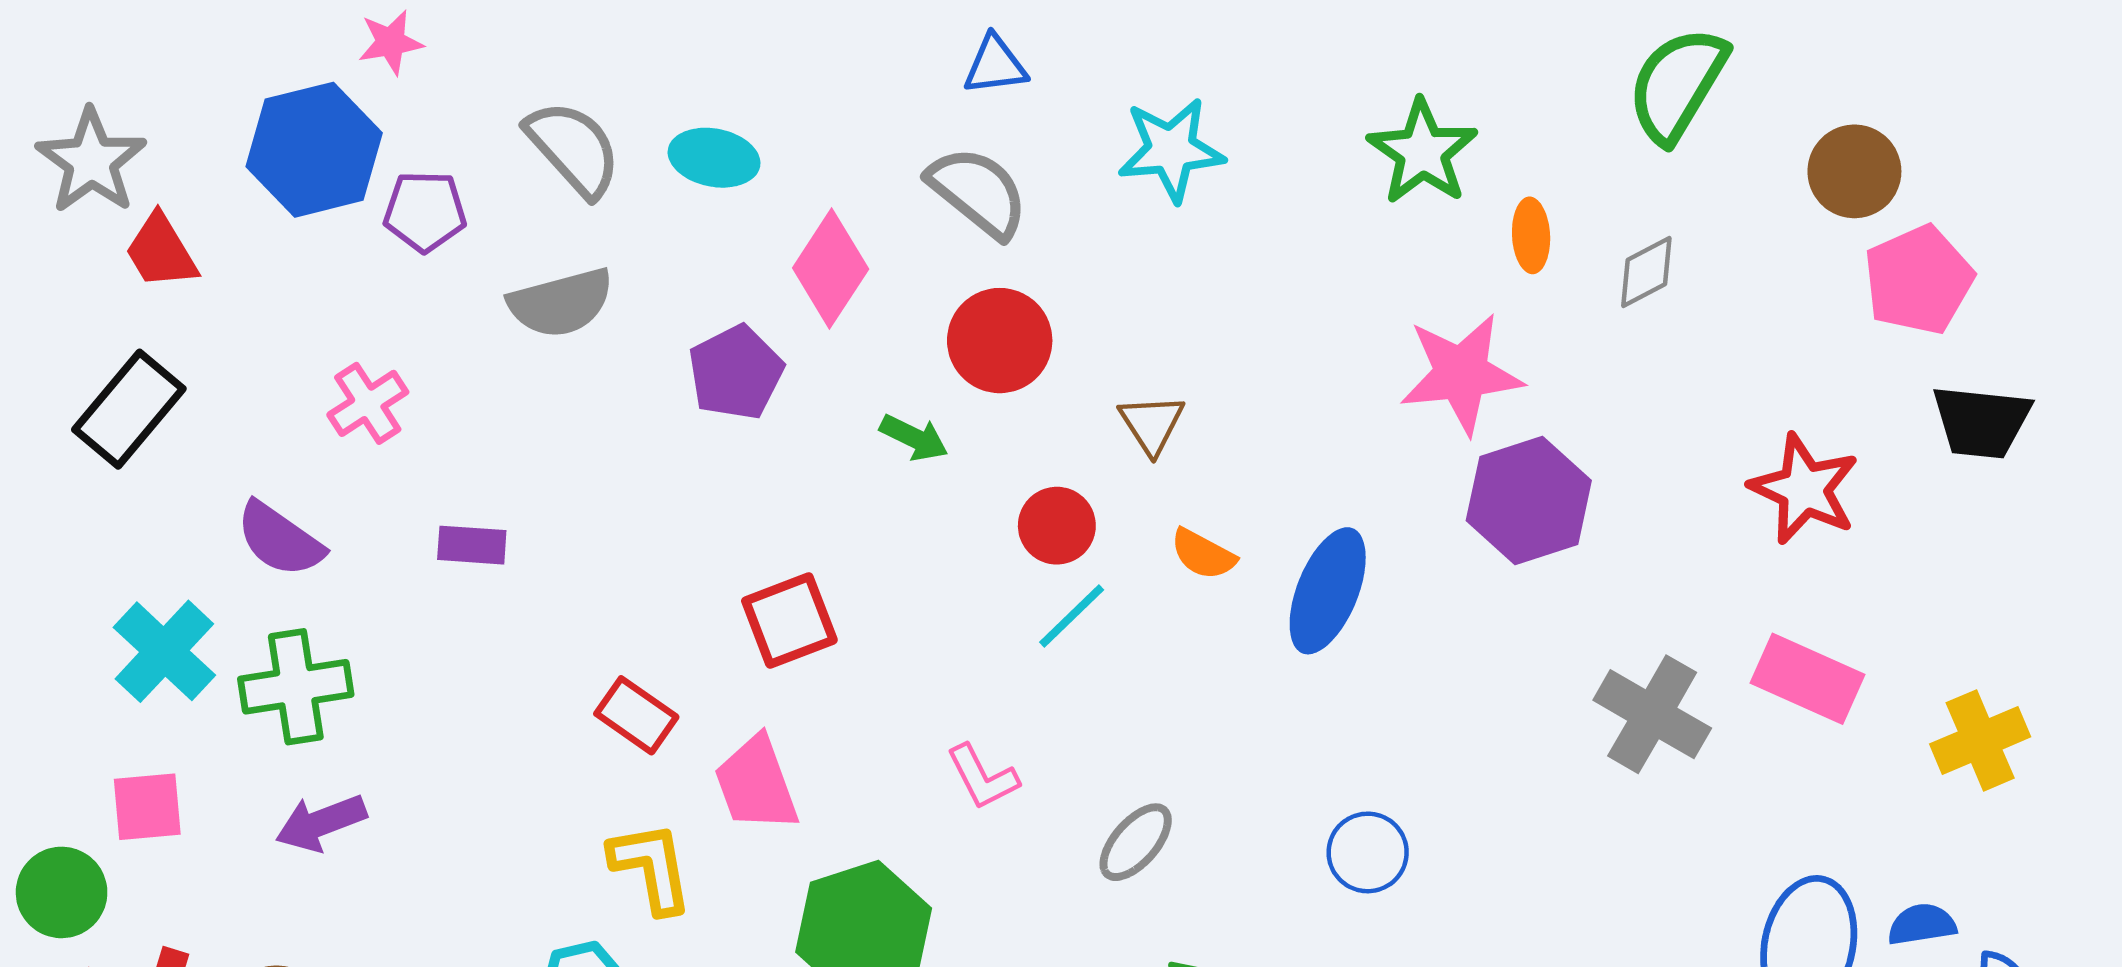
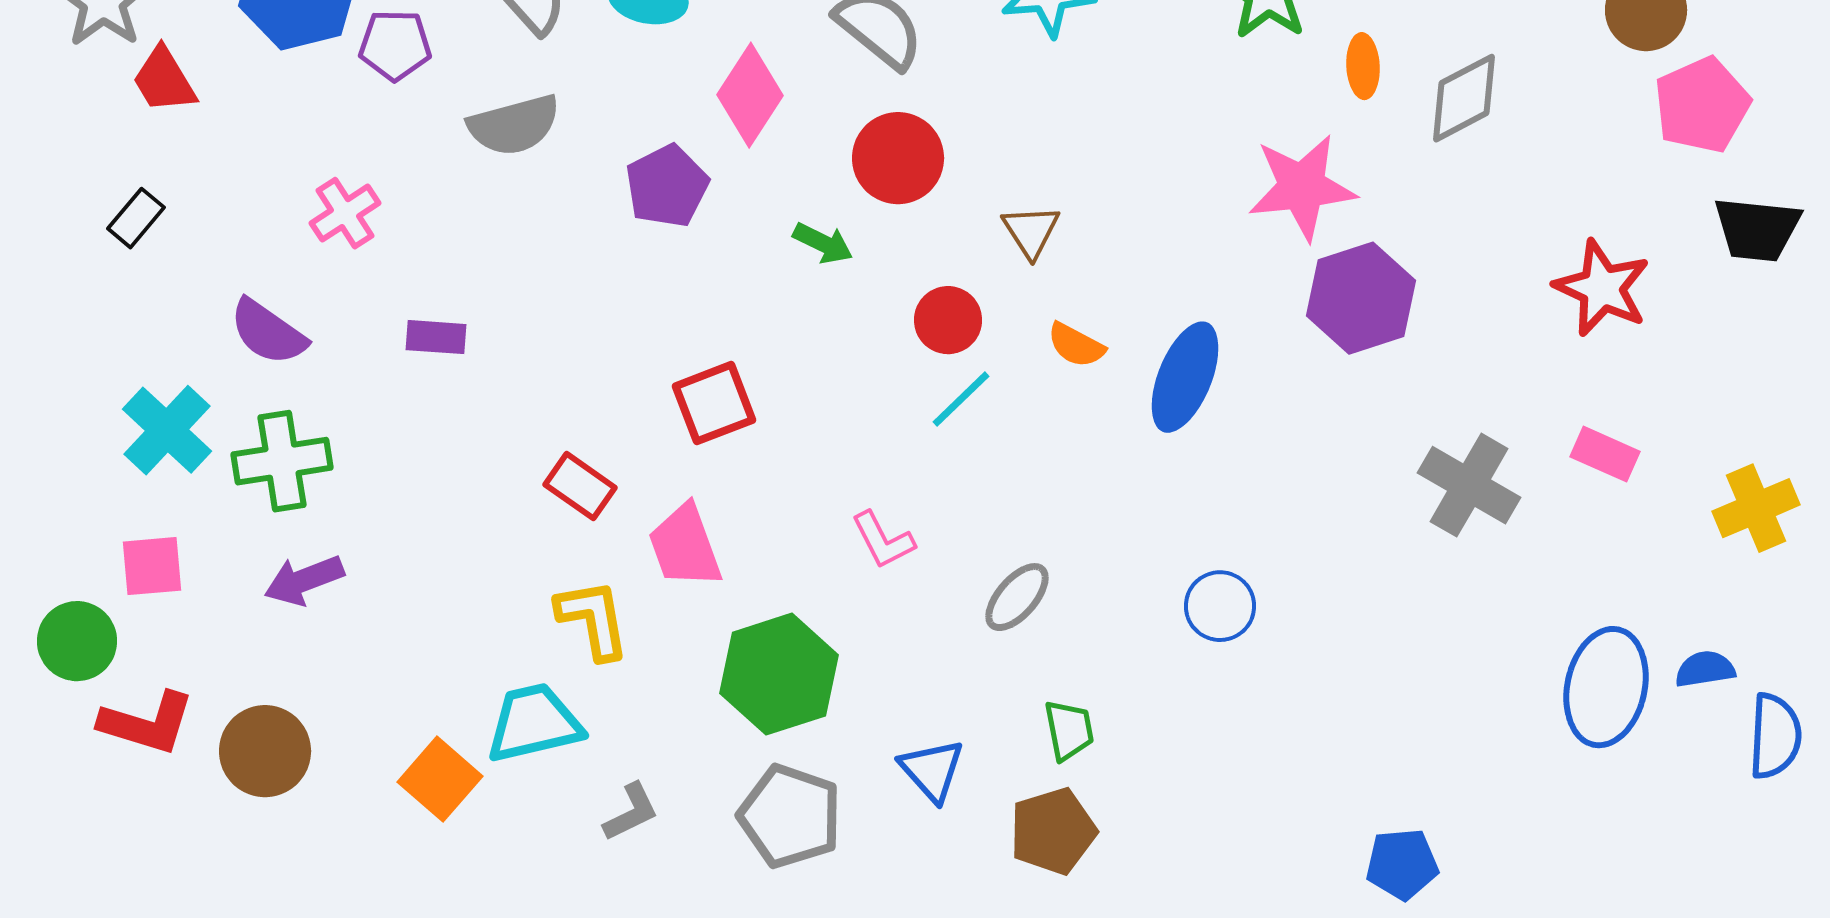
gray diamond: (1646, 272) -> (1464, 98), size x1.4
black rectangle: (129, 409) -> (136, 218), size x0.6
pink rectangle: (1808, 679) -> (1605, 454), size x0.7

